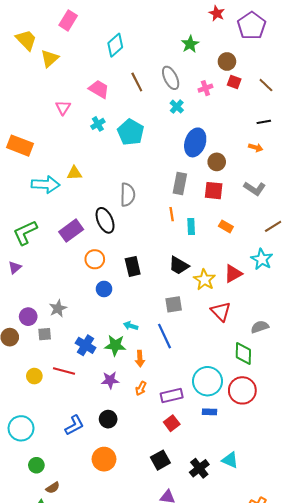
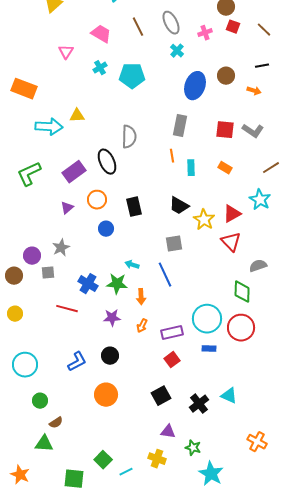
cyan pentagon: (131, 132) -> (132, 76), turned -30
brown circle: (217, 162) -> (226, 76), moved
red square: (214, 191) -> (225, 130), moved
purple triangle: (15, 267) -> (67, 208), moved
red triangle: (221, 312) -> (231, 242), moved
yellow circle: (34, 376) -> (15, 314), moved

